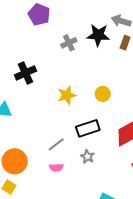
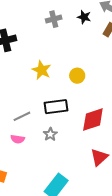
black star: (98, 35) -> (84, 17), size x0.6
yellow star: (67, 95) -> (42, 70), turned 30

